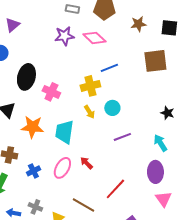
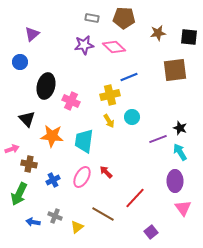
black star: (167, 113) -> (180, 128), moved
purple line: (122, 137) -> (158, 139), moved

